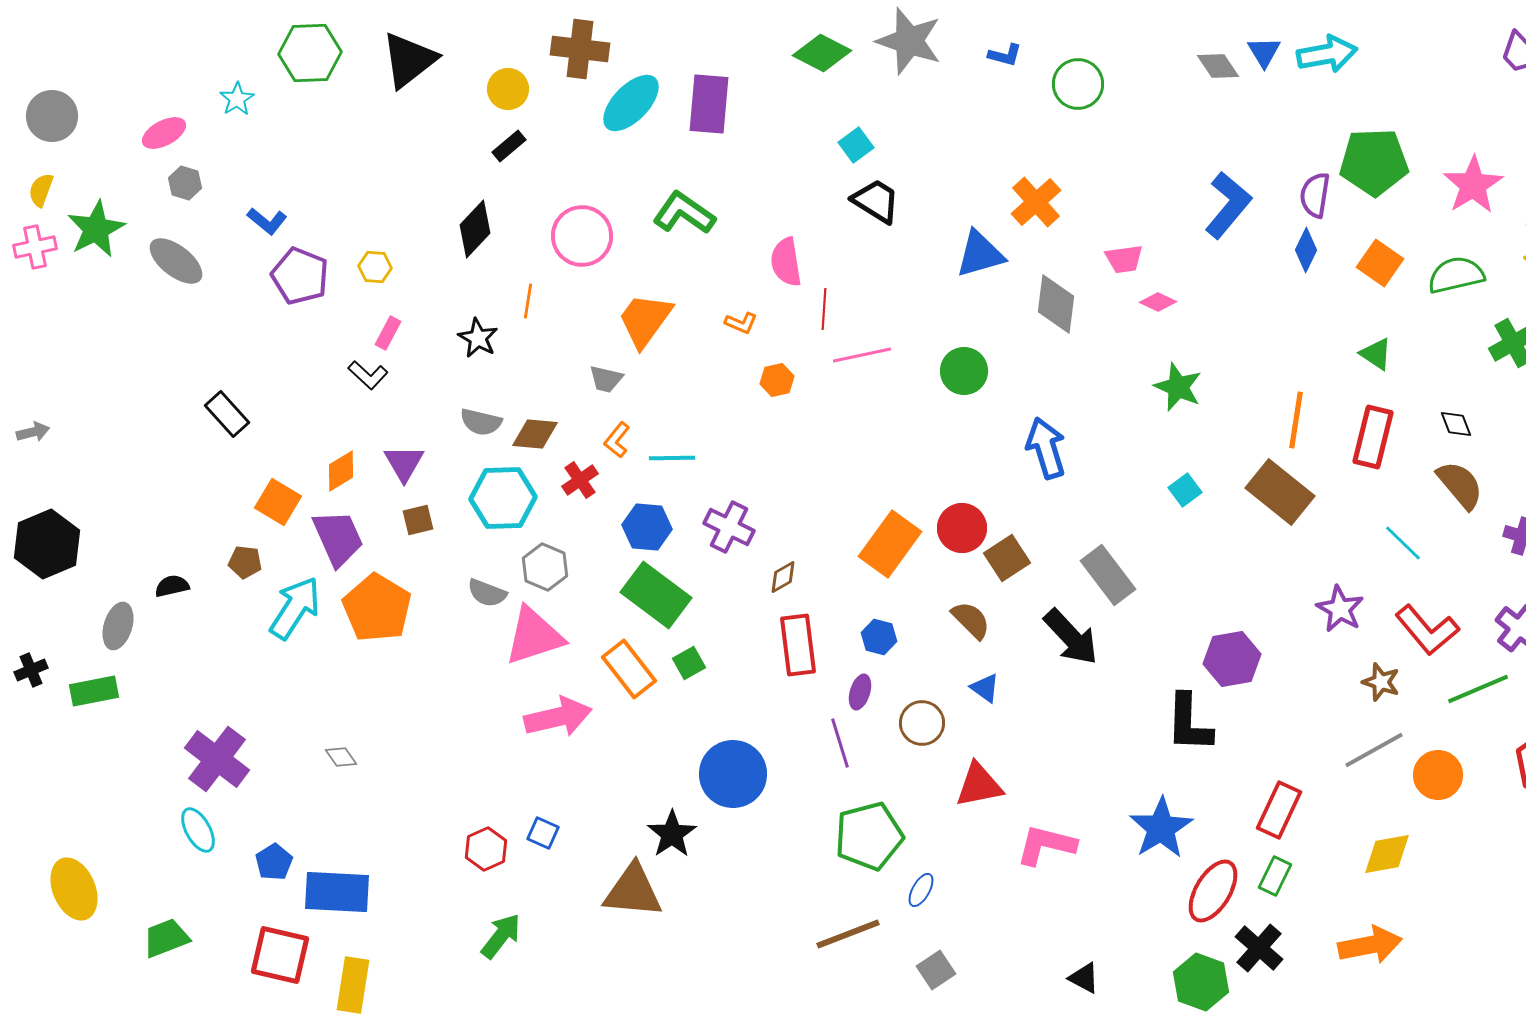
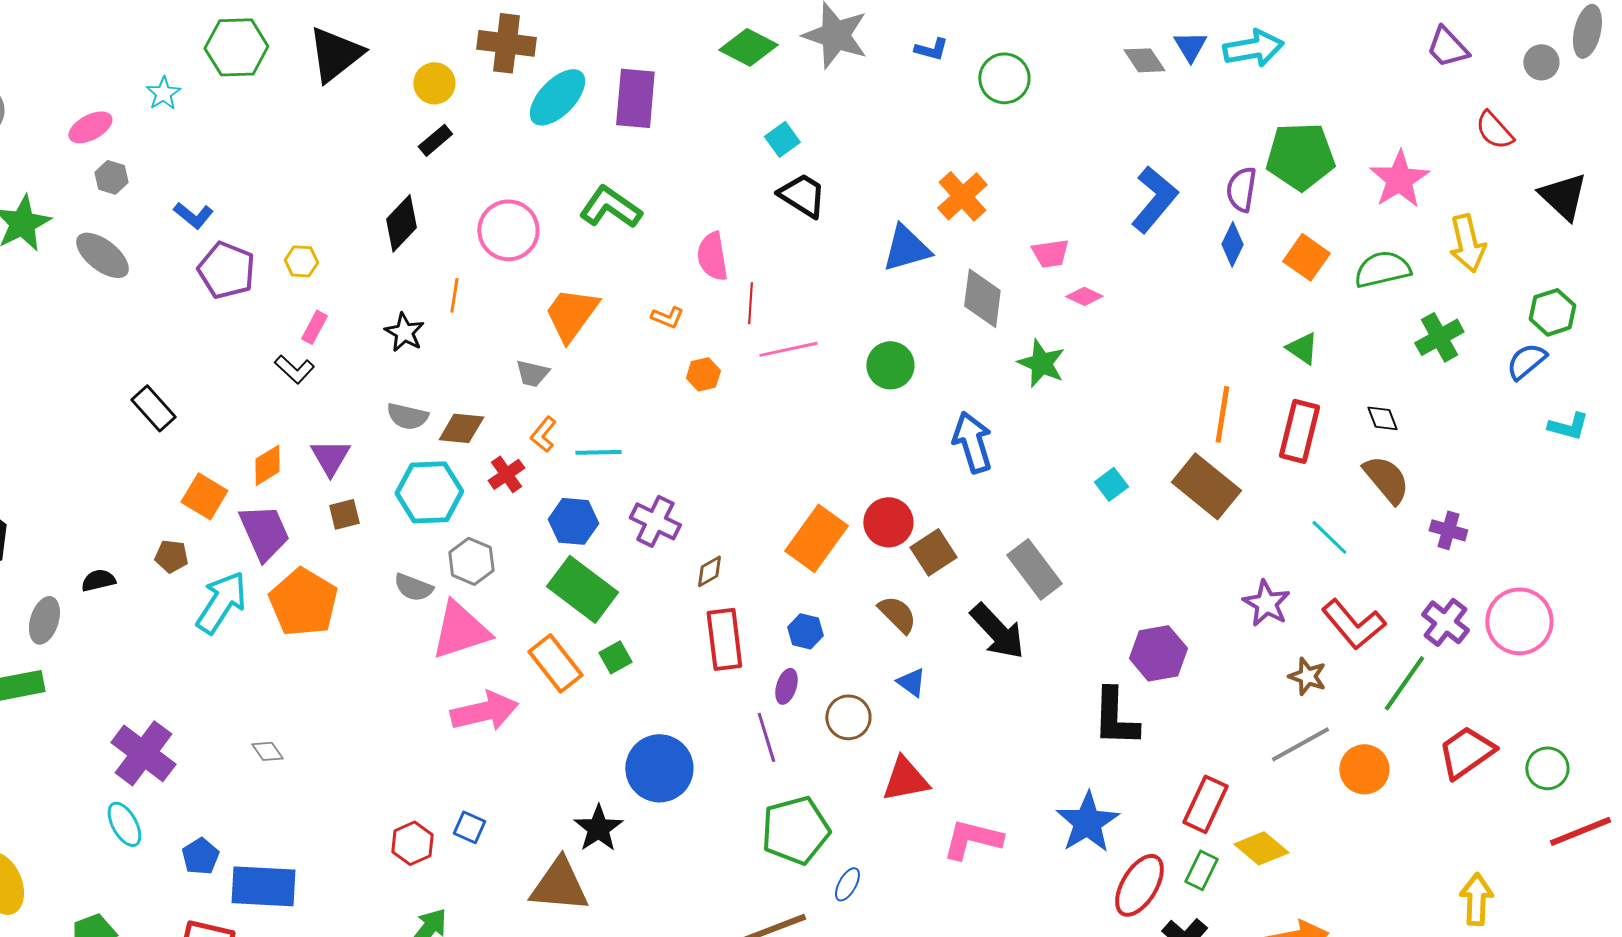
green star: (1178, 387) -> (1041, 363), moved
green line: (1478, 689) -> (1404, 683), turned -32
yellow diamond: (1387, 854) -> (1261, 848), moved, turned 50

